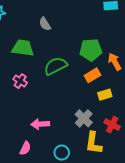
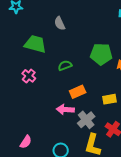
green semicircle: (56, 66) -> (65, 65), size x0.6
orange rectangle: (92, 75) -> (78, 92), moved
pink arrow: (40, 124) -> (65, 110), moved

